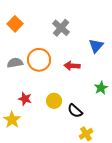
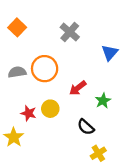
red arrow: (72, 66) -> (78, 88), moved, turned -42
green star: (101, 88) -> (103, 101), moved
yellow circle: (54, 101) -> (50, 109), moved

